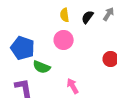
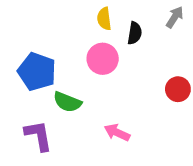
black semicircle: (88, 17) -> (135, 33), moved, turned 152
pink arrow: (73, 86) -> (117, 132), turned -35

